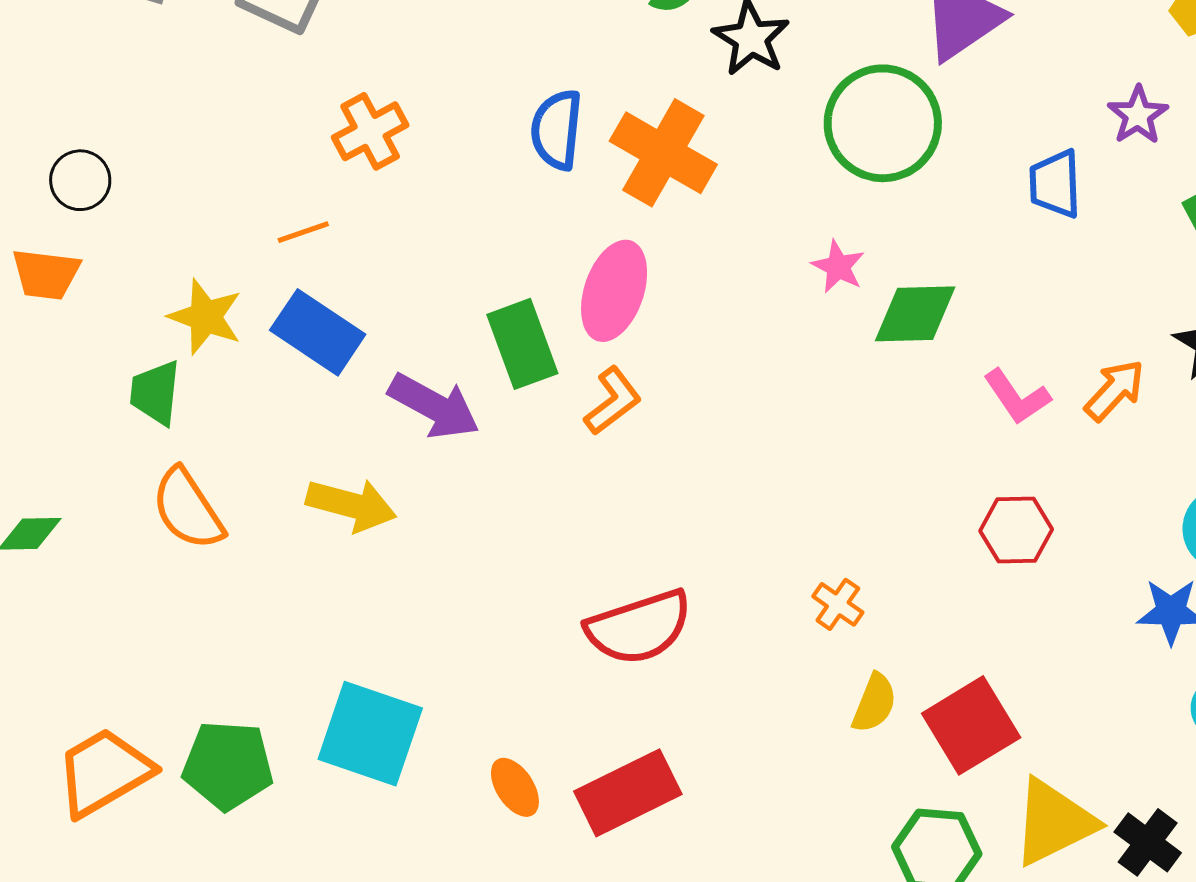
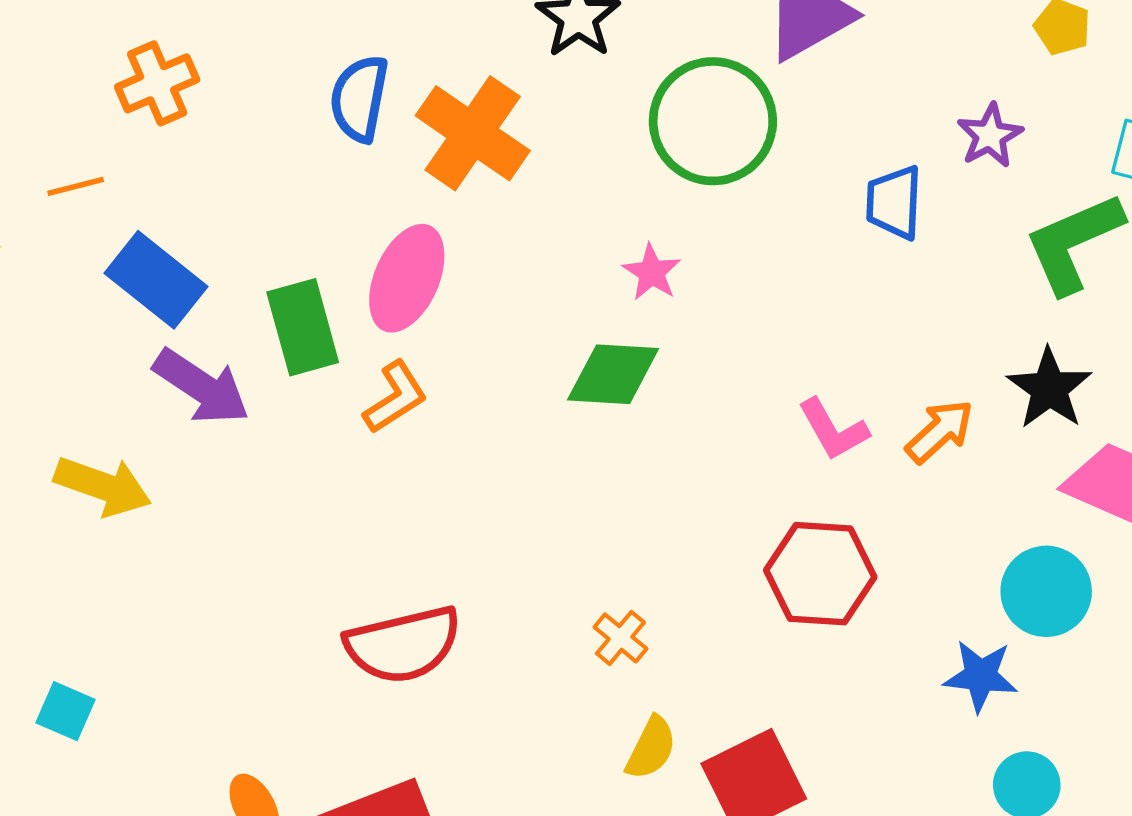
green diamond: (915, 314) -> (613, 374), moved
blue rectangle: (318, 332) -> (156, 280), moved
red hexagon: (1016, 530) -> (820, 574), size x1.4
cyan square: (370, 734) -> (66, 711), moved, size x0.5

